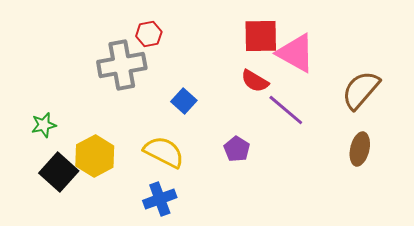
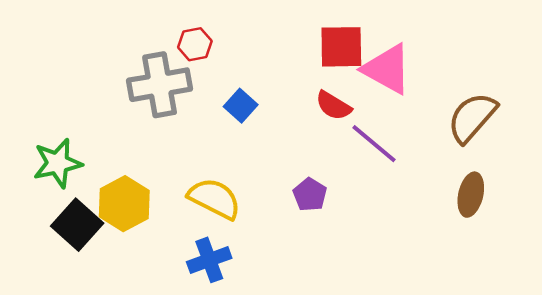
blue square: (184, 101) -> (241, 106), moved
green star: (44, 125) -> (58, 163), size x1.5

